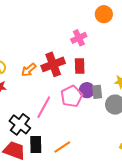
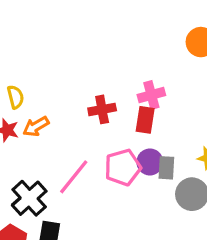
pink cross: (79, 38) -> (151, 95), moved
red cross: (53, 64) -> (102, 109), size x0.7
orange arrow: (29, 70) -> (36, 126), moved

